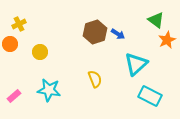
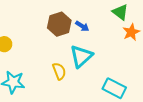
cyan triangle: (136, 64) -> (81, 56), moved

